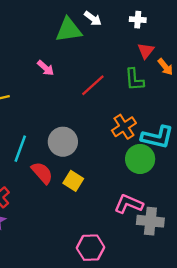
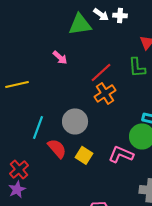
white cross: (138, 20) -> (120, 15), moved
orange cross: (124, 127) -> (105, 93), moved
pink L-shape: (129, 204) -> (121, 154), moved

